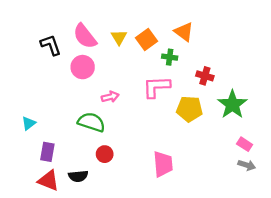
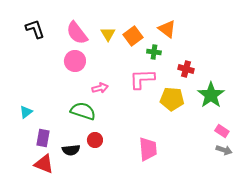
black L-shape: (51, 45) -> (35, 29), moved
black semicircle: (78, 176) -> (71, 150), moved

